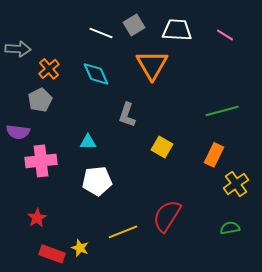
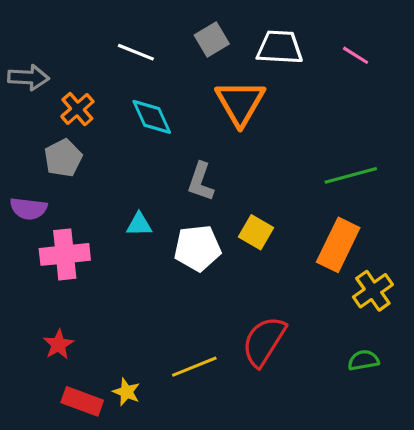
white line: (101, 33) -> (136, 52), moved
orange rectangle: (214, 155) -> (338, 245), size x1.4
white pentagon: (97, 181) -> (198, 248), moved

